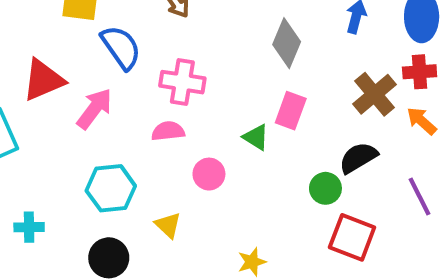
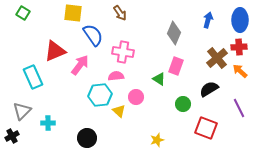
cyan hexagon: (111, 188) -> (100, 95), moved
green circle: (325, 188) -> (183, 104), moved
yellow triangle: (168, 225) -> (119, 111), moved

